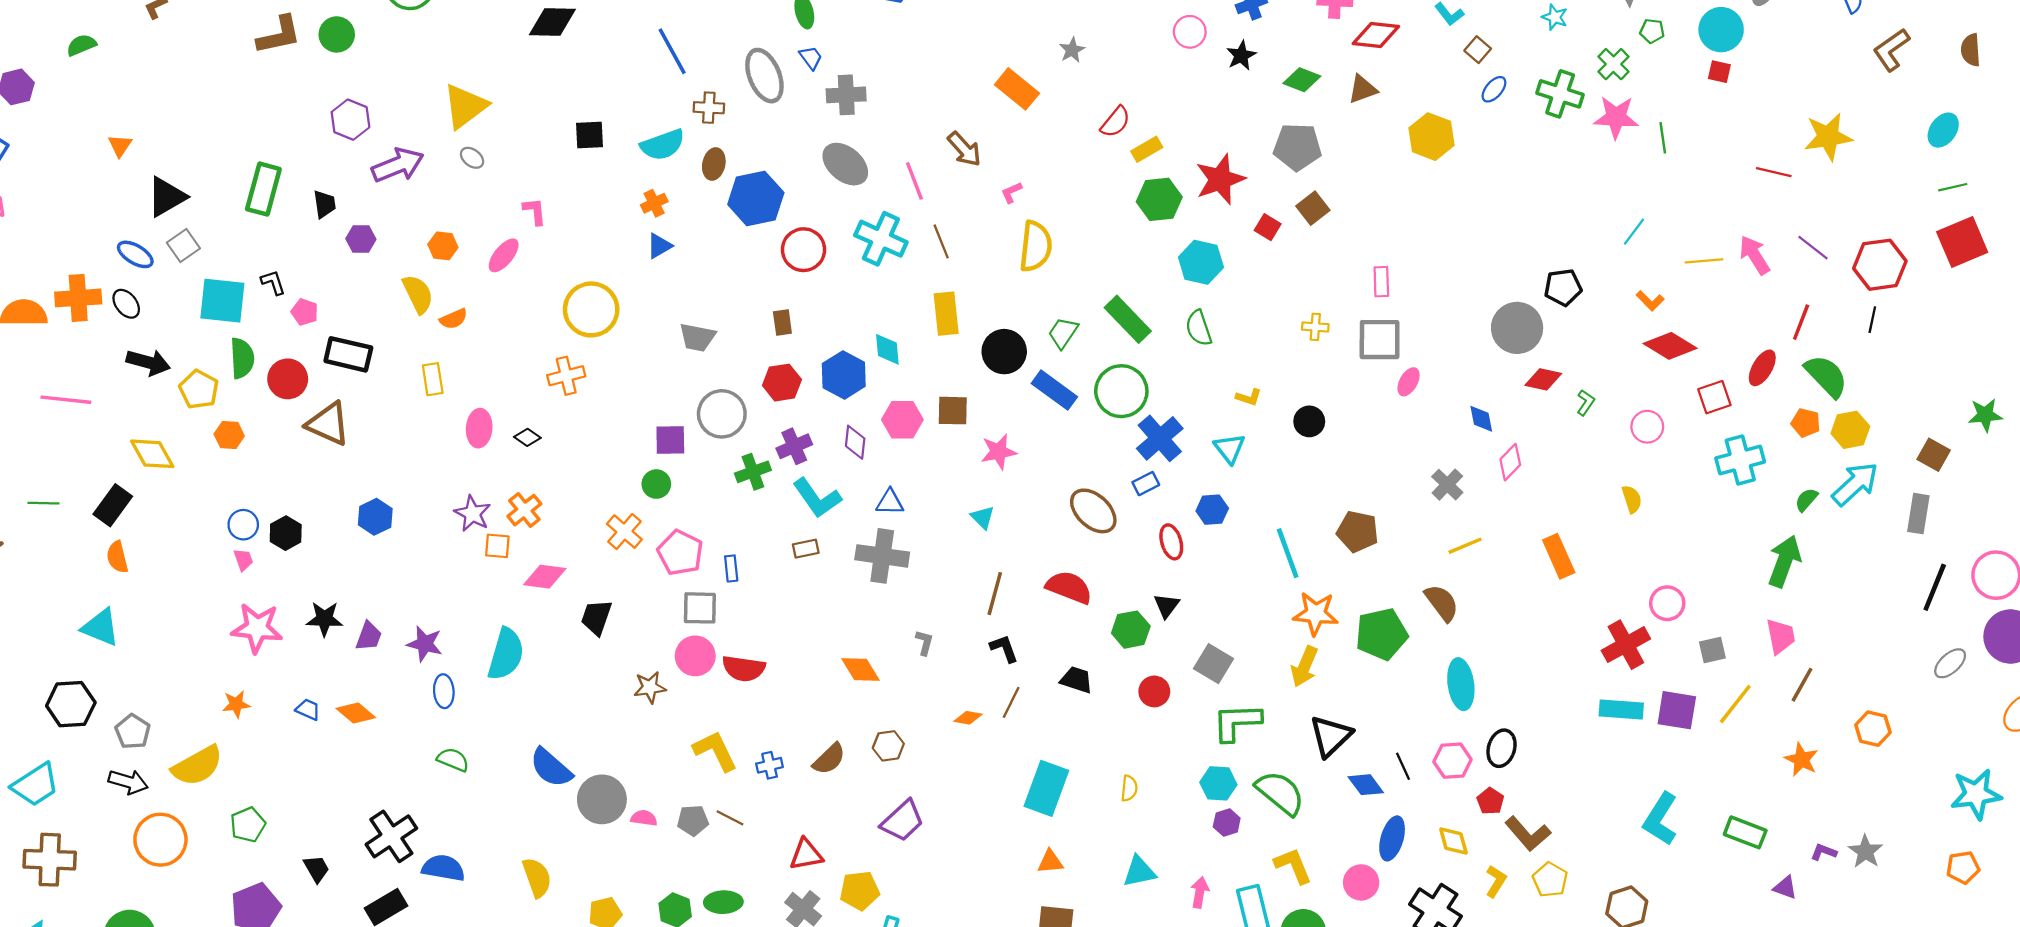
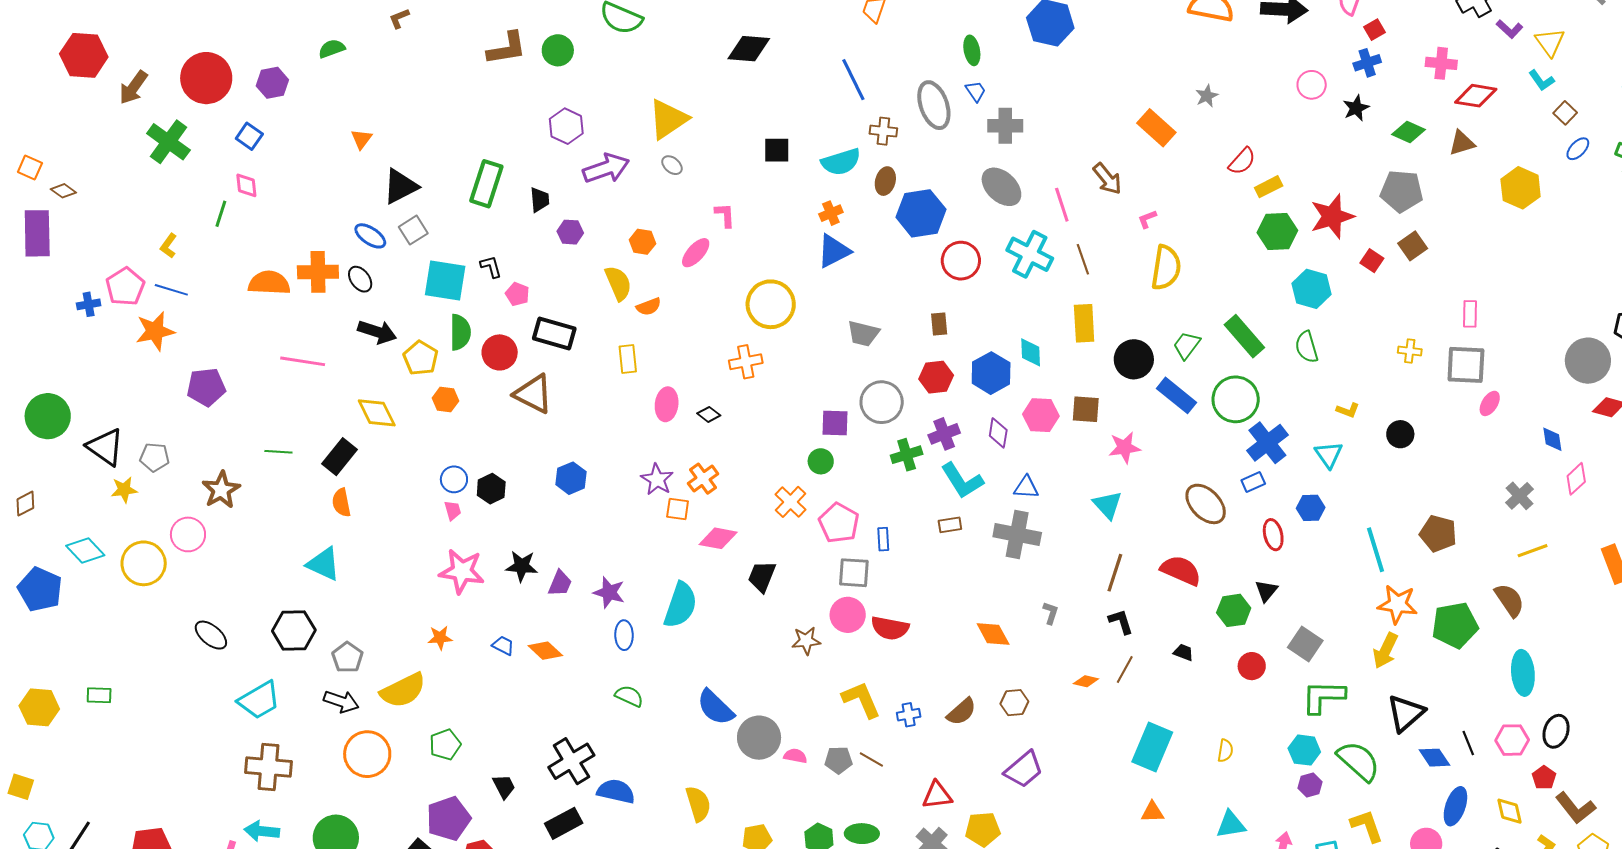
blue triangle: (659, 246) -> (834, 251), size x1.5
cyan triangle: (983, 517) -> (1108, 505), size x1.4
black trapezoid: (1076, 680) -> (1183, 652), size x0.7

